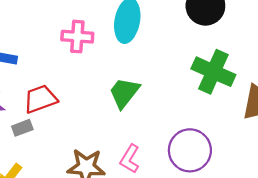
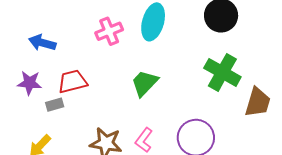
pink cross: (77, 37) -> (109, 31), turned -32

